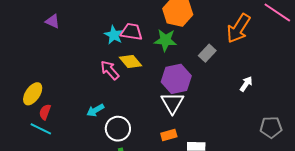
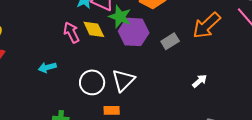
green star: (165, 40) -> (120, 17), moved
purple hexagon: (176, 79) -> (134, 32), moved
white circle: (118, 129) -> (92, 82), moved

